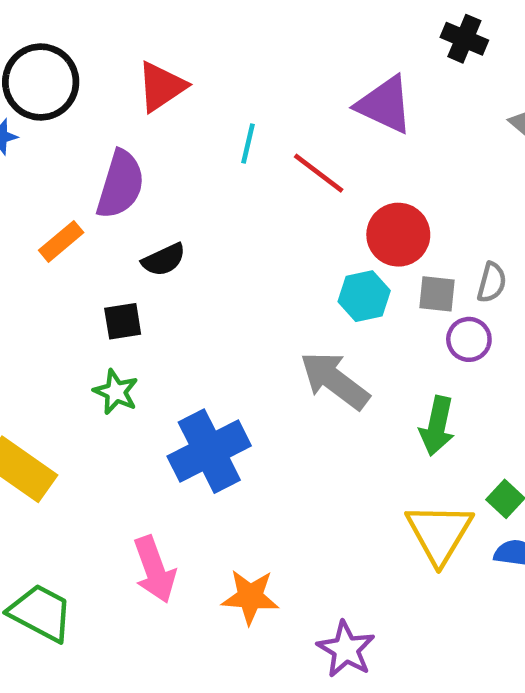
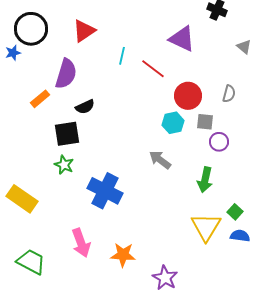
gray semicircle: (492, 282) -> (229, 94), moved
black square: (123, 321) -> (67, 134), size x1.5
gray arrow: (335, 380) -> (160, 160), size x0.7
blue cross: (209, 451) -> (105, 191), turned -36

